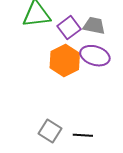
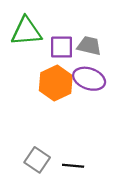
purple square: (69, 28) -> (62, 47), turned 35

